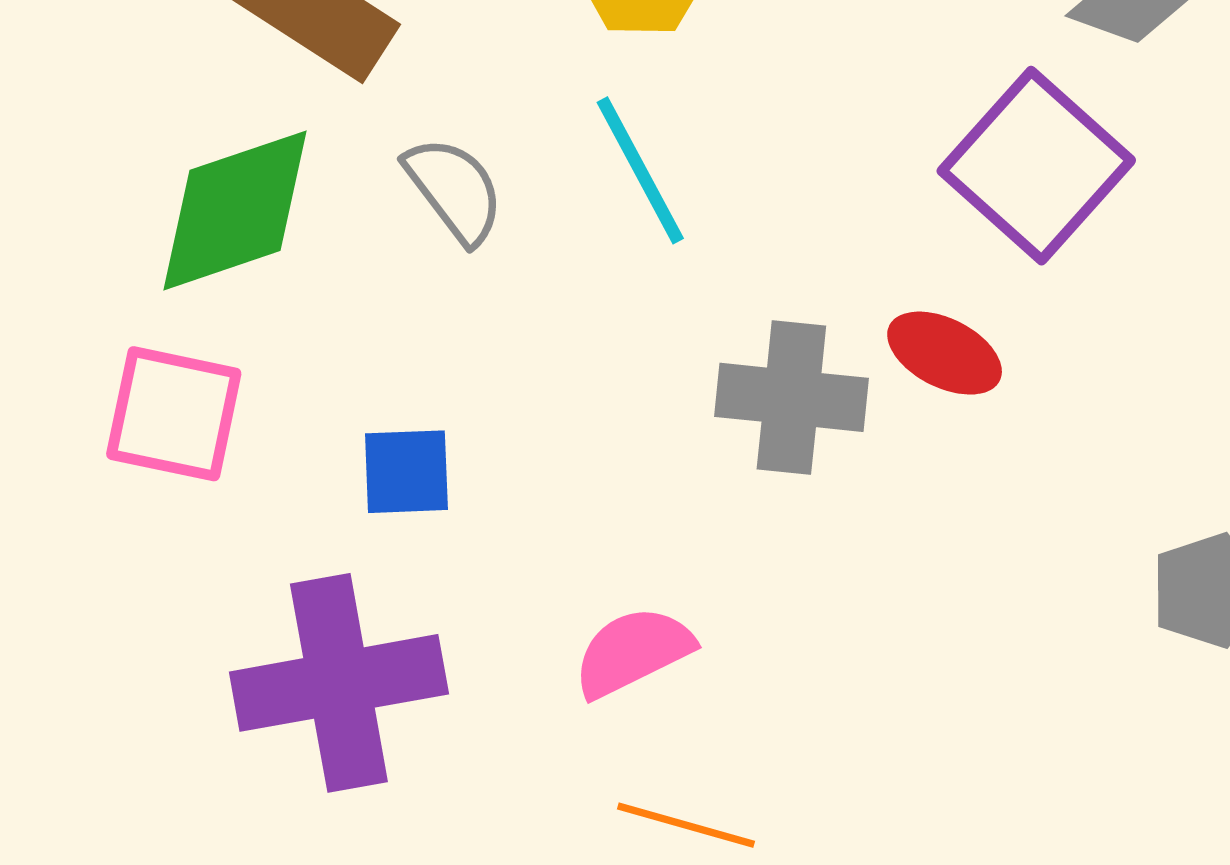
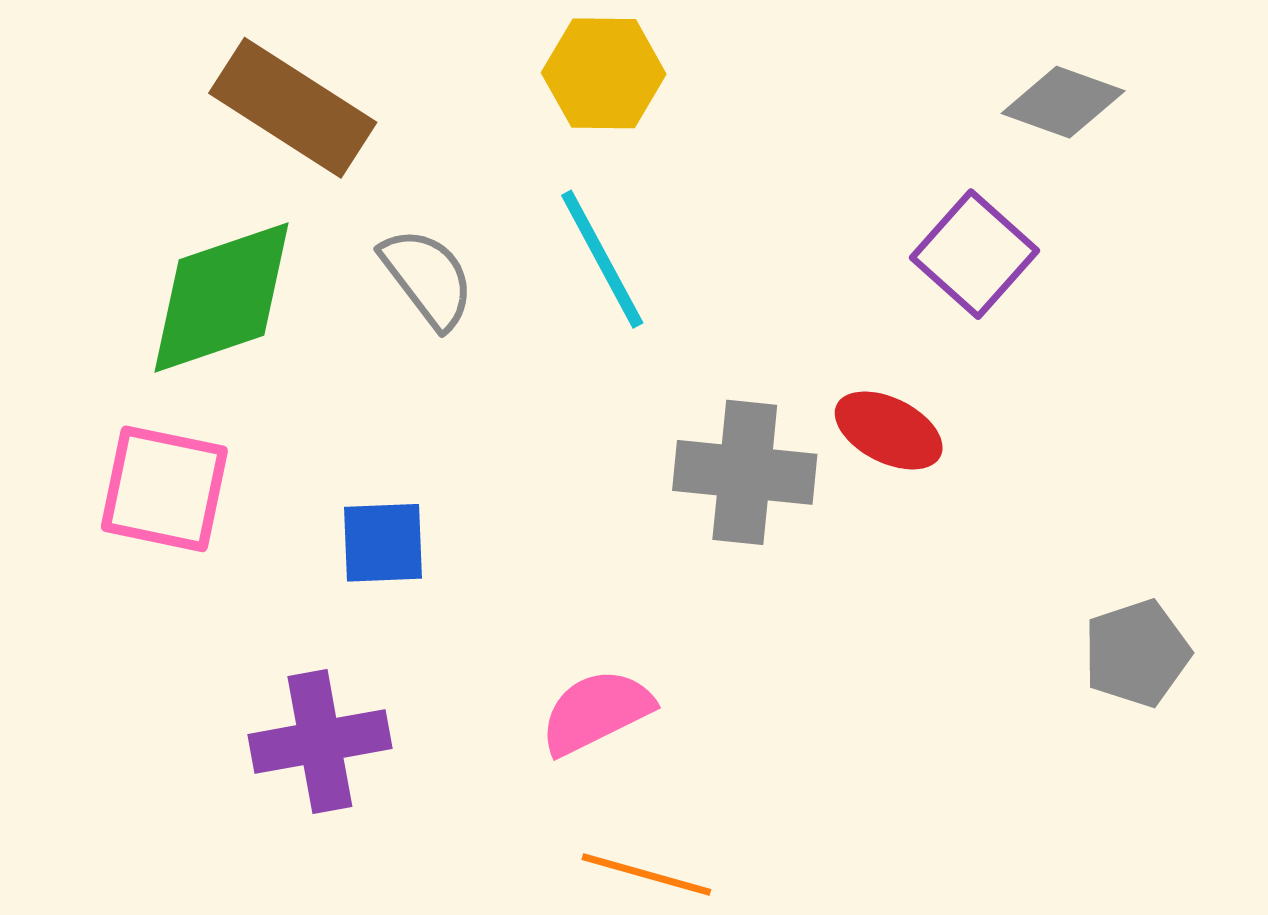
purple square: (1036, 166) -> (975, 254), size x0.7
purple cross: (339, 683) -> (320, 742), size x0.7

